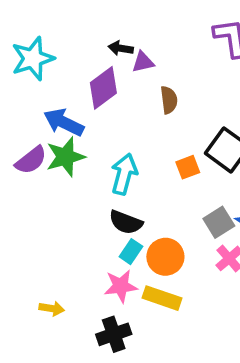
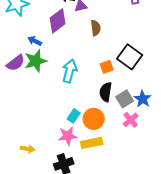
blue arrow: (64, 122) -> (35, 41), size x0.6
black semicircle: (126, 222) -> (106, 92), moved, turned 78
yellow rectangle: (162, 298) -> (92, 143), turned -30

